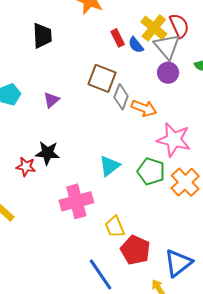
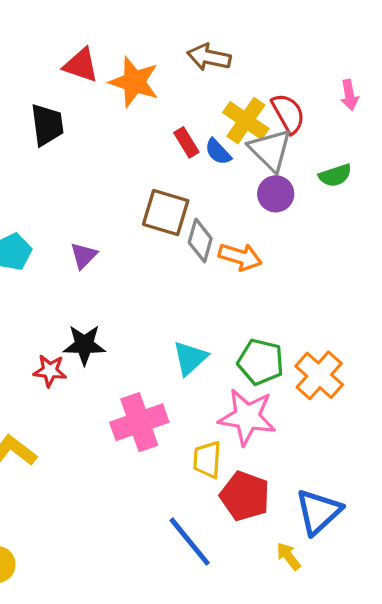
black trapezoid: (42, 36) -> (47, 125), moved
pink star: (174, 140) -> (247, 417), moved
yellow trapezoid: (115, 227) -> (207, 460), turned 30

